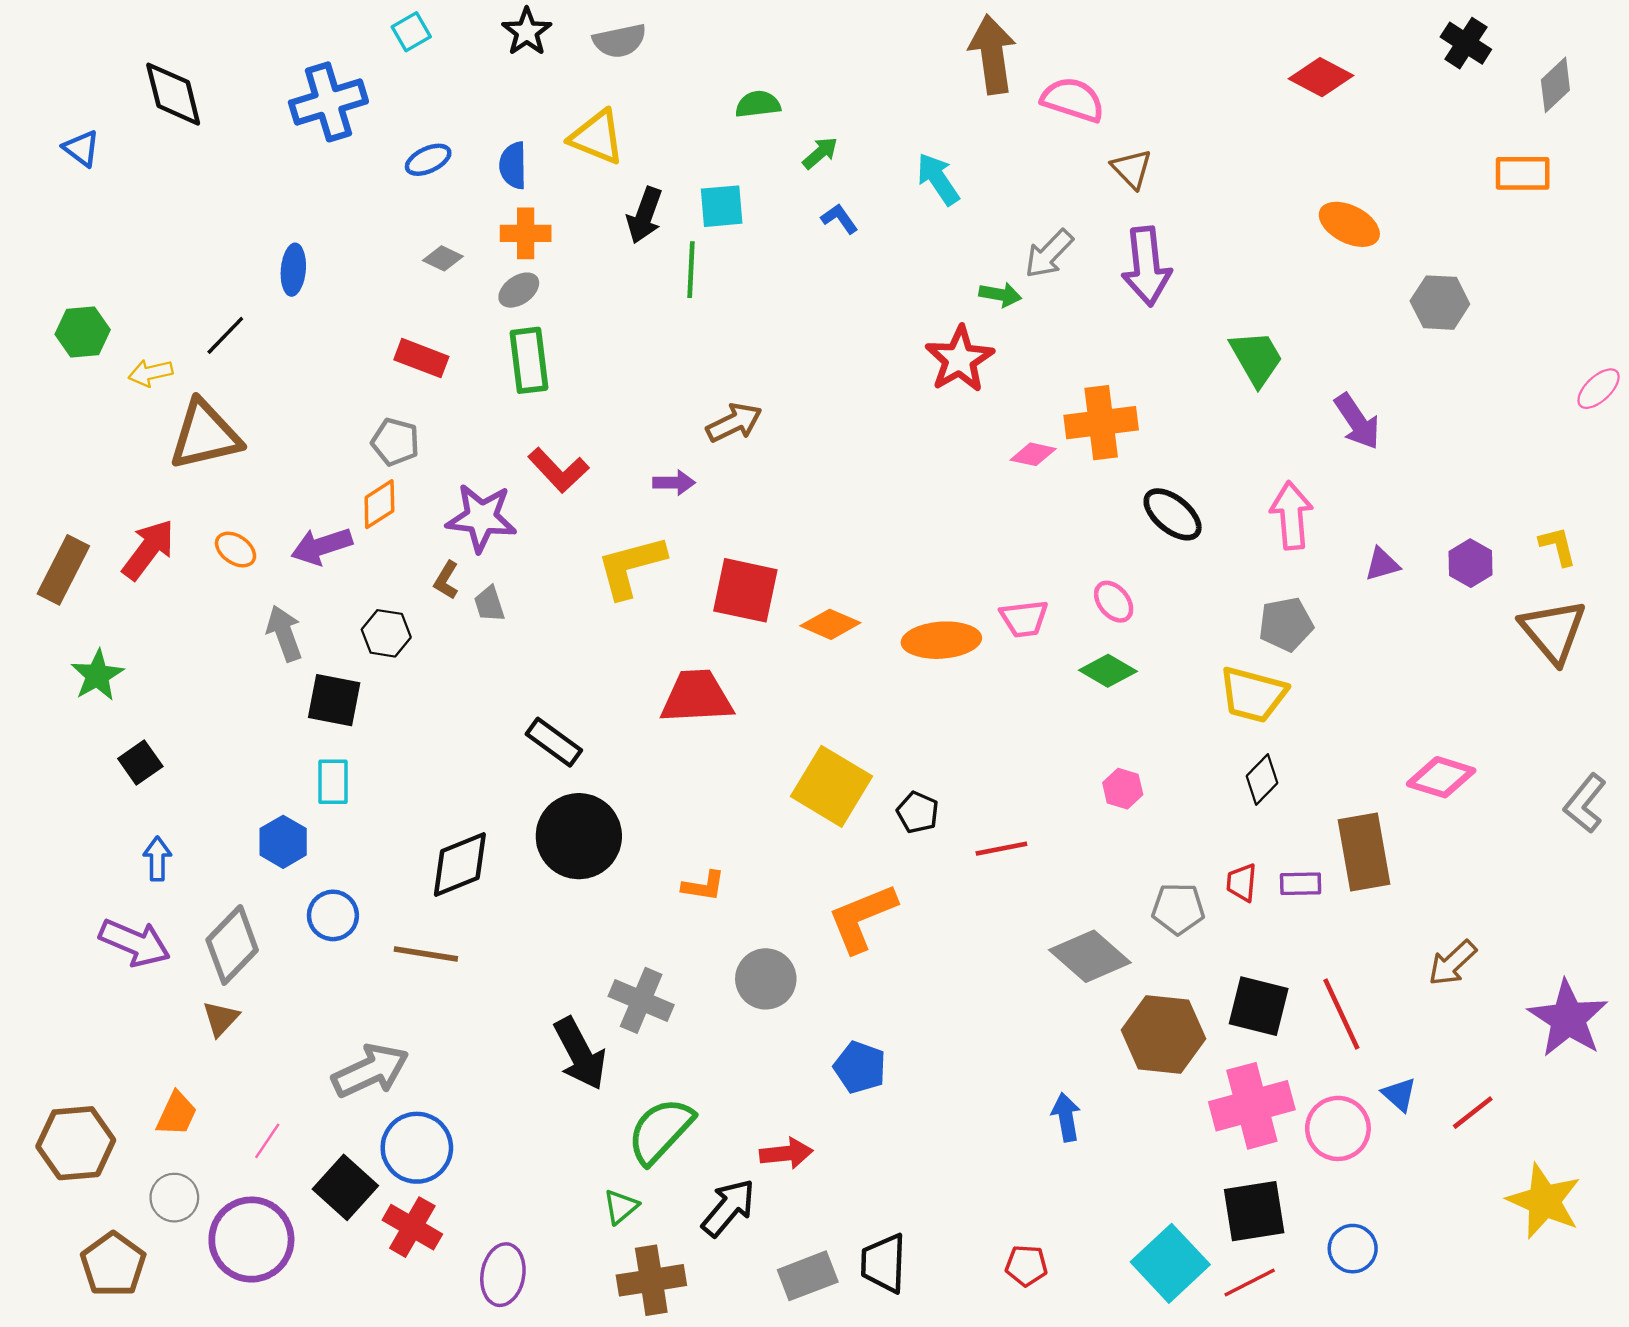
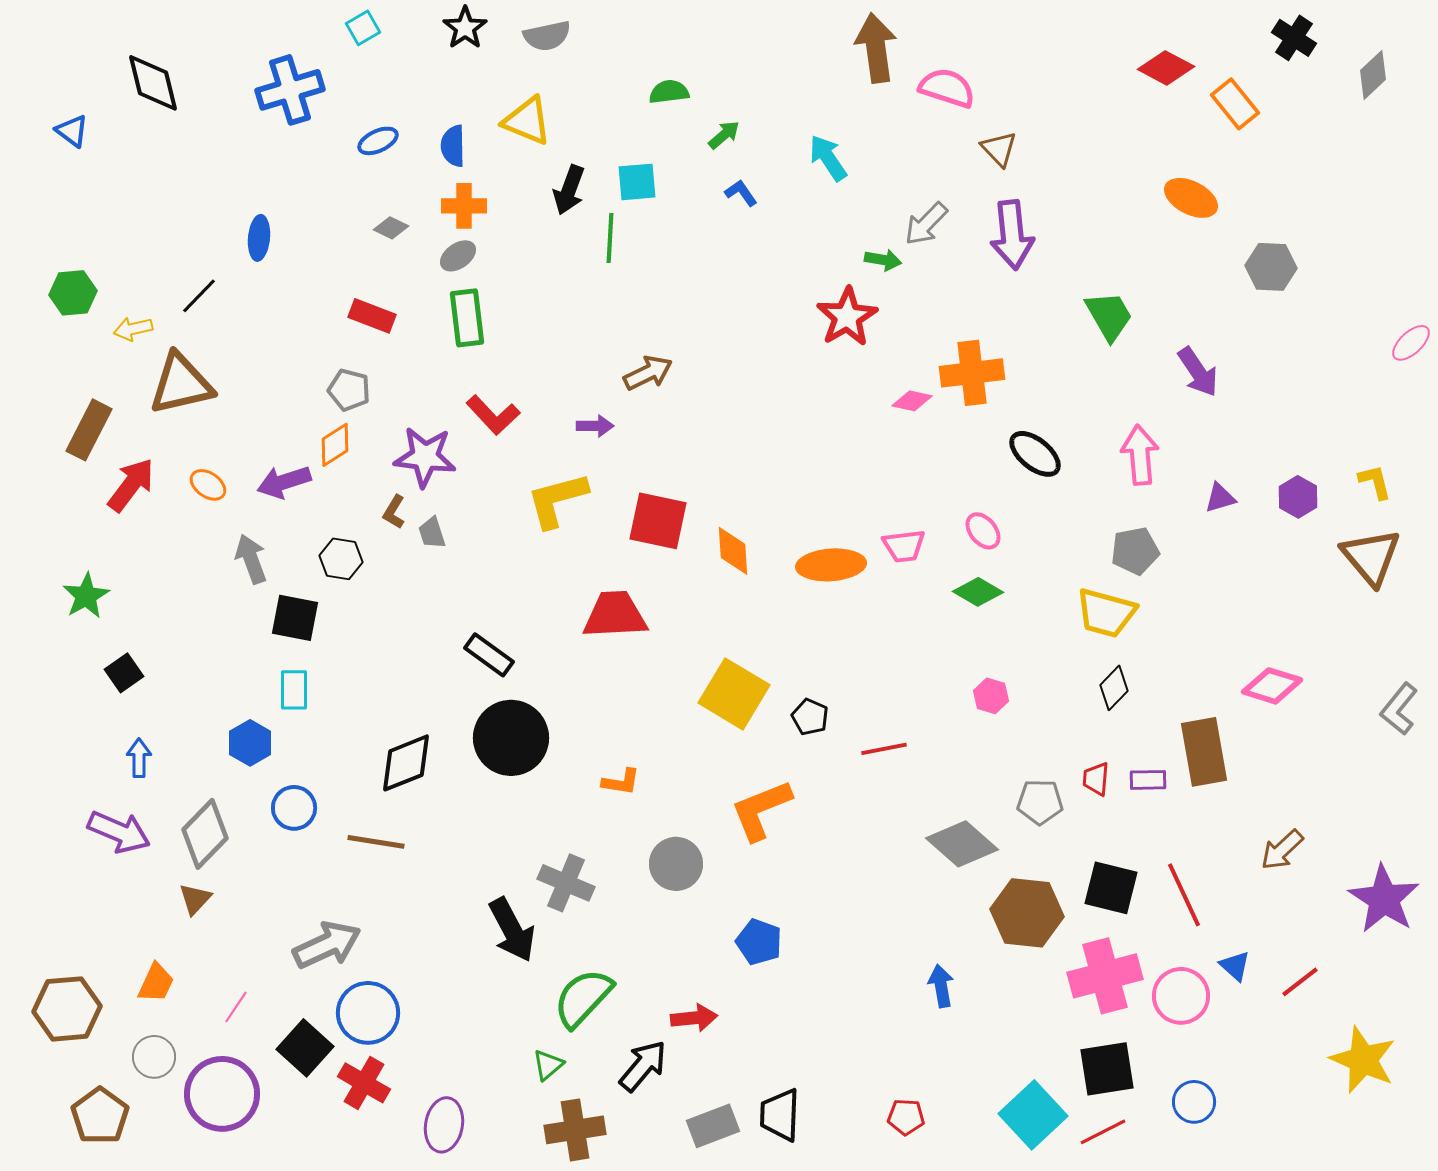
orange rectangle: (1523, 173) -> (1235, 104), moved, turned 51
brown rectangle: (63, 570) -> (89, 430), moved
orange diamond: (830, 624) -> (733, 551), turned 63

